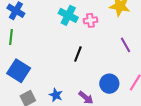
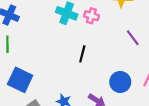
pink cross: (90, 20) -> (91, 16), turned 32

